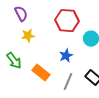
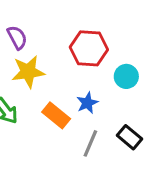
yellow star: (28, 36) -> (28, 72), size x1.5
orange rectangle: (41, 73) -> (56, 115), moved

